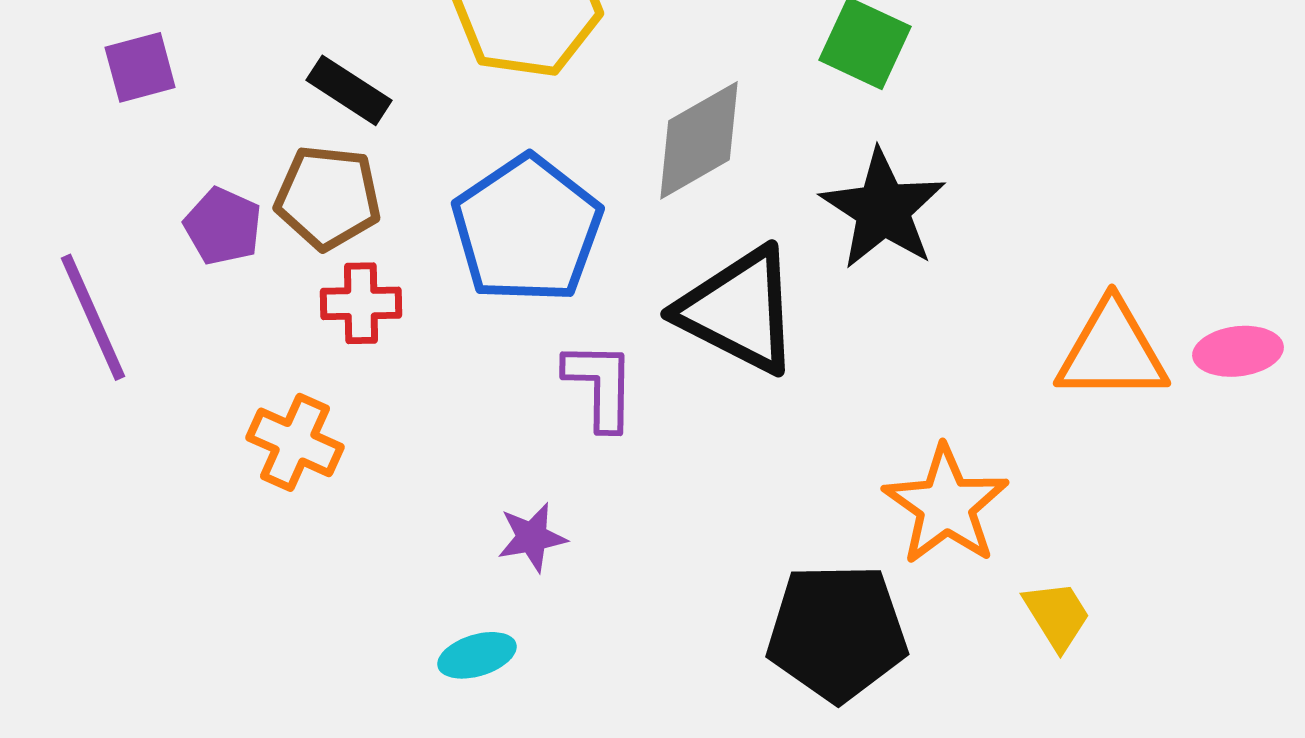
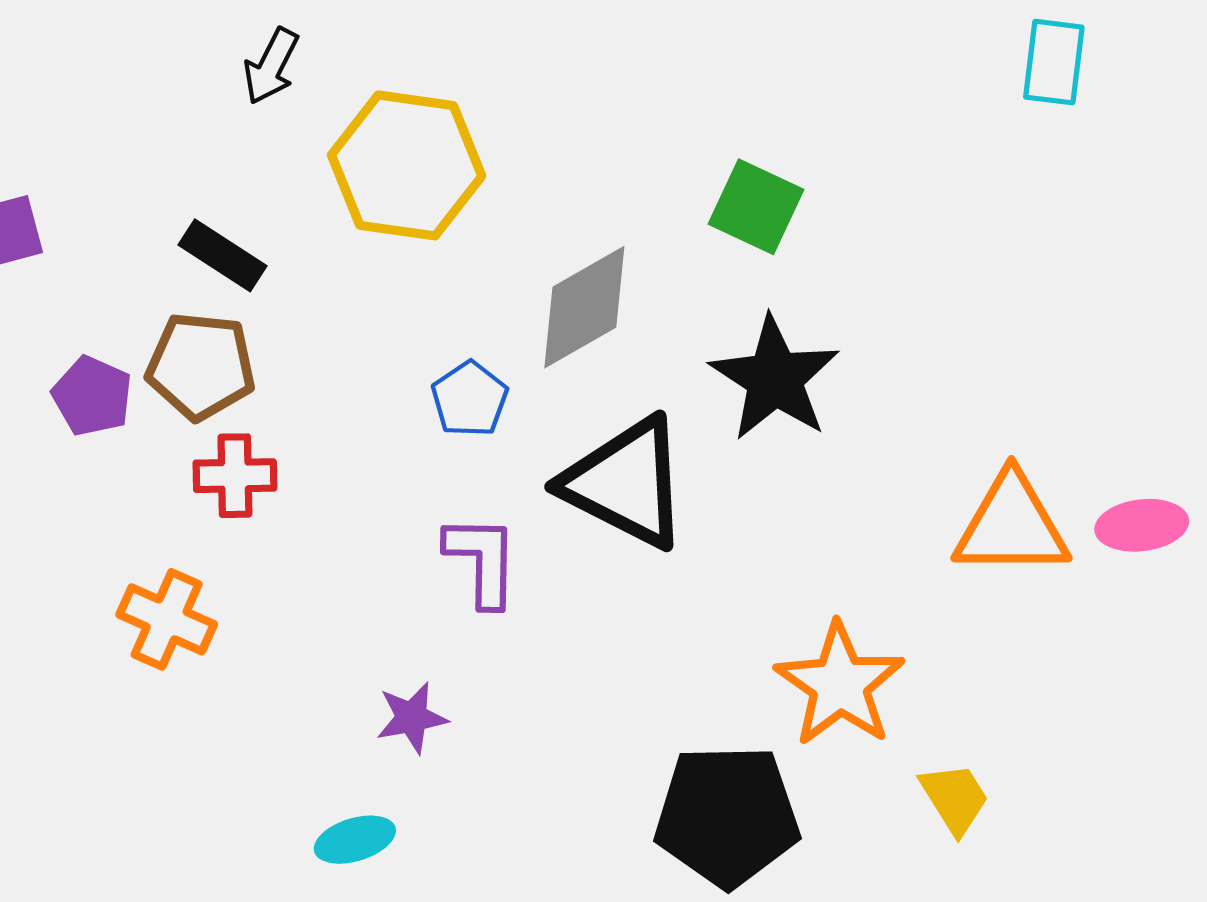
blue pentagon: (527, 229) -> (470, 399), moved, size x0.5

